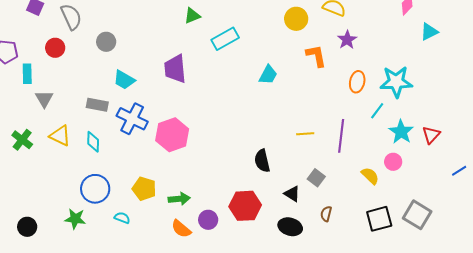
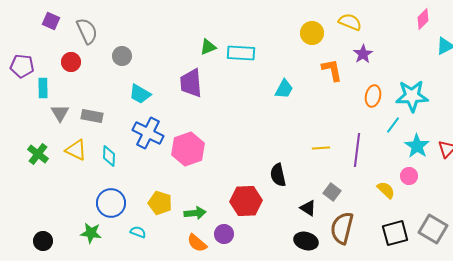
green triangle: (192, 16) -> (208, 47), moved
cyan rectangle: (225, 39) -> (241, 53), turned 32
gray rectangle: (97, 105) -> (92, 116), moved
red hexagon: (245, 206) -> (246, 201), moved
brown semicircle: (326, 214) -> (342, 228), size x2.0

